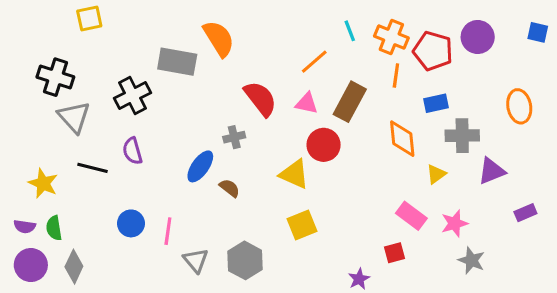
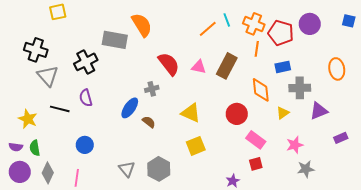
orange line: (314, 62) -> (208, 29), moved
red circle: (324, 145) -> (237, 114), moved
pink rectangle: (411, 216) -> (256, 140), moved
pink line: (168, 231) -> (77, 178), moved
gray star: (471, 260) -> (306, 169), turned -30

